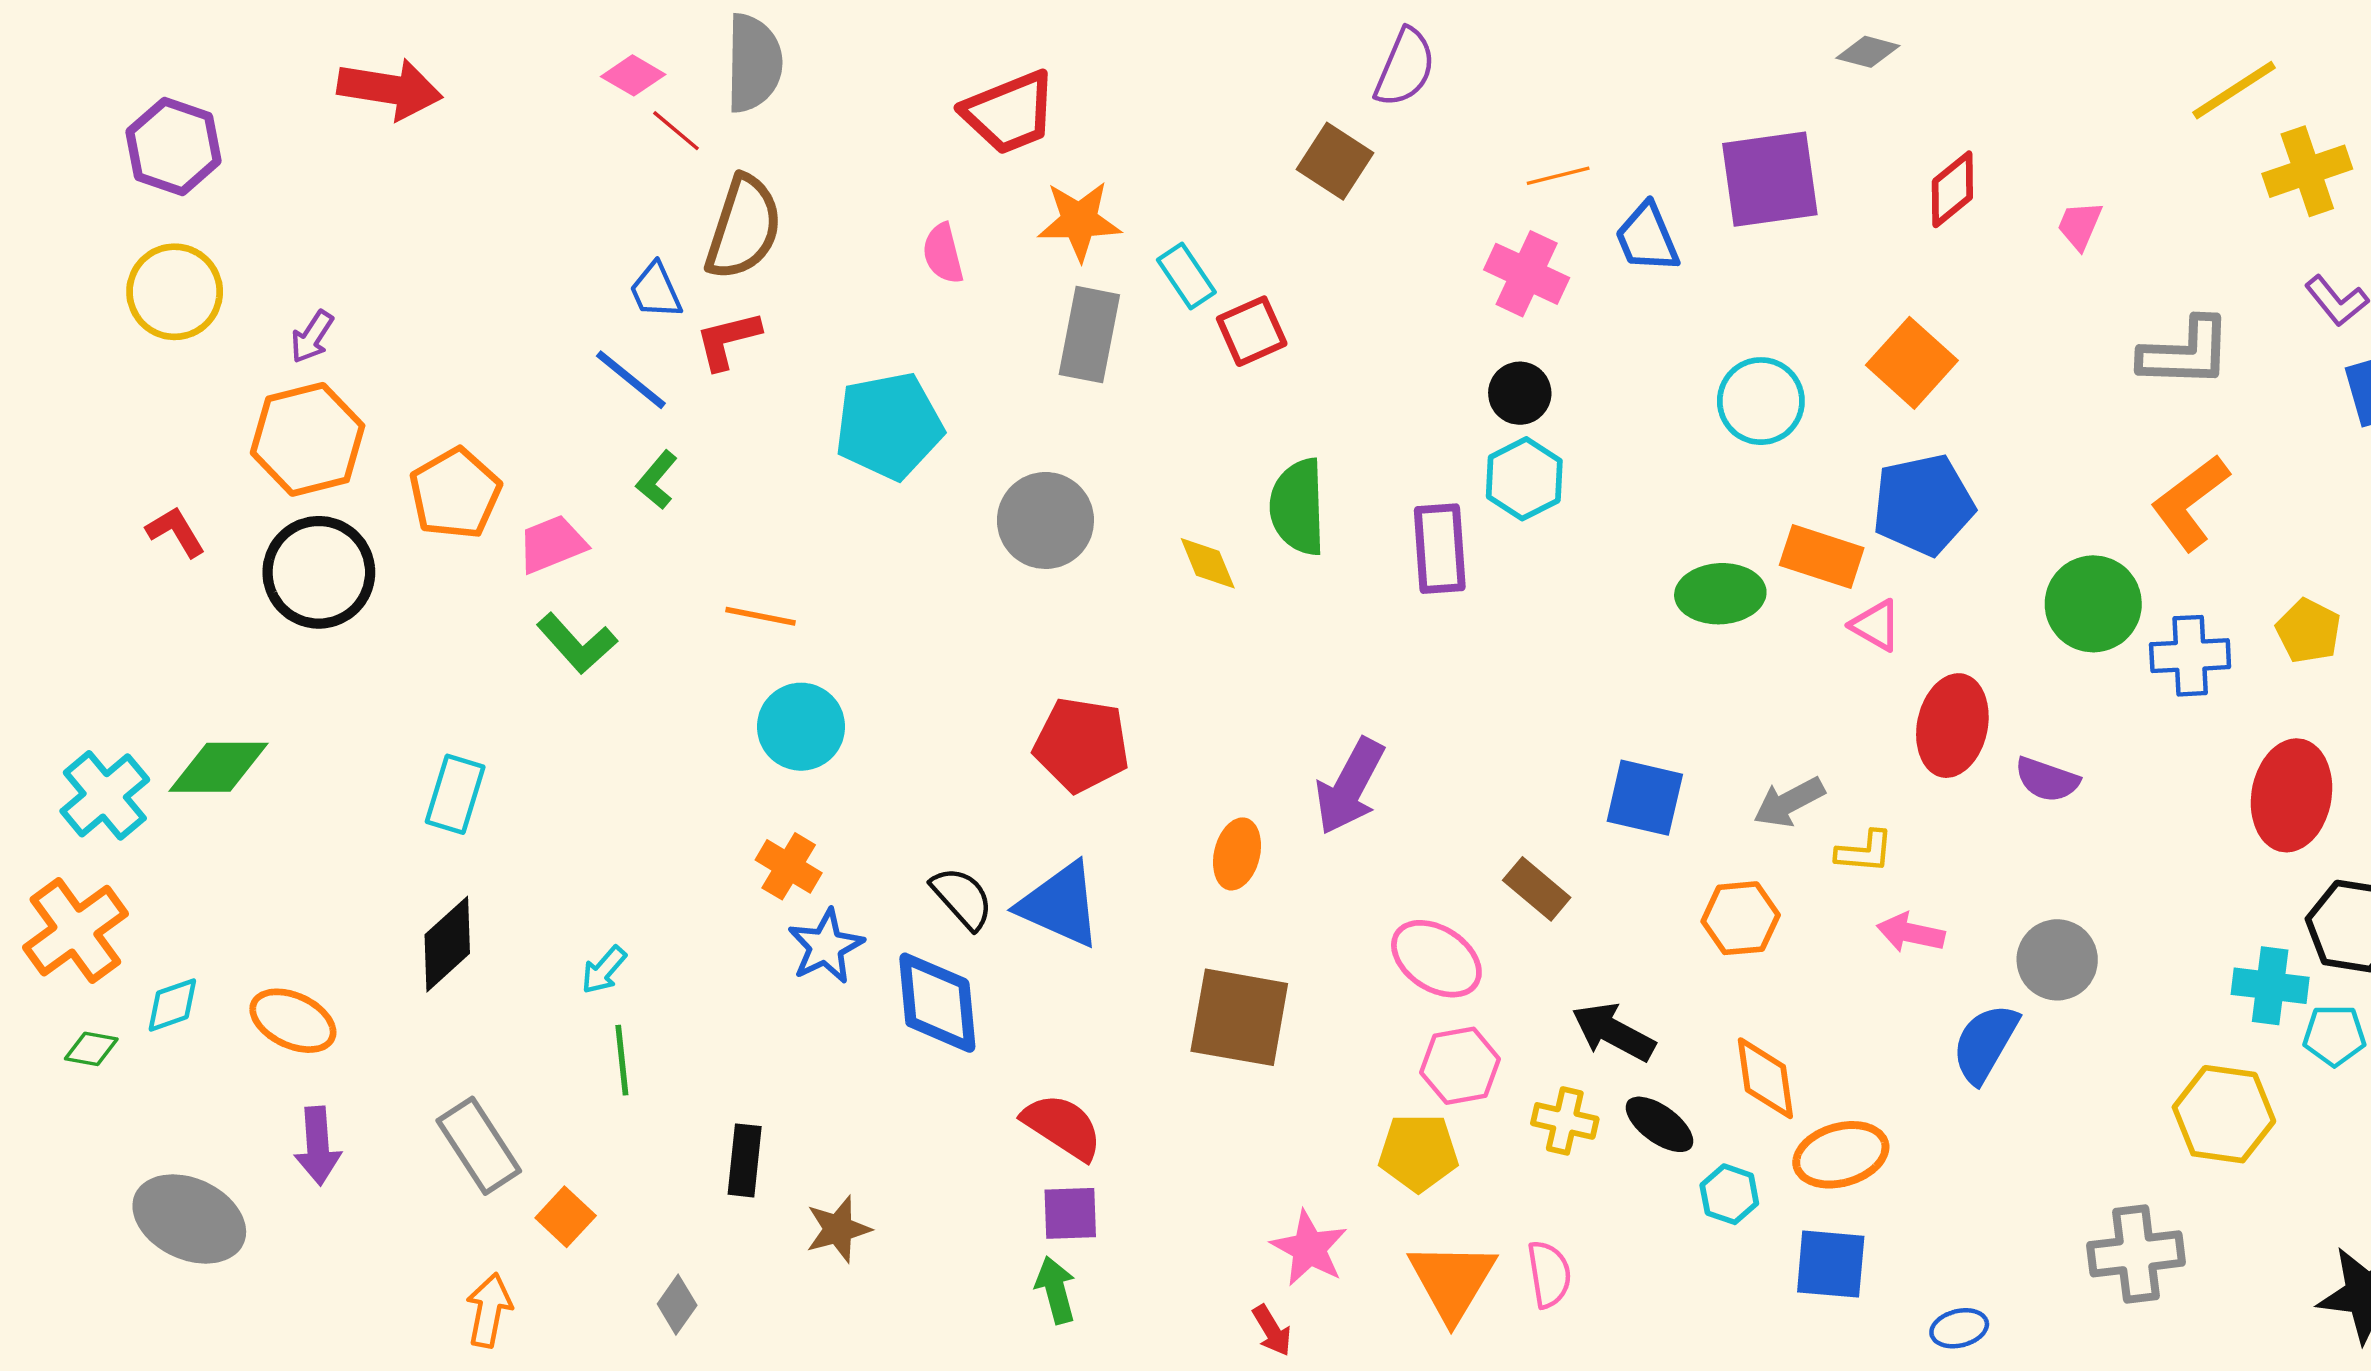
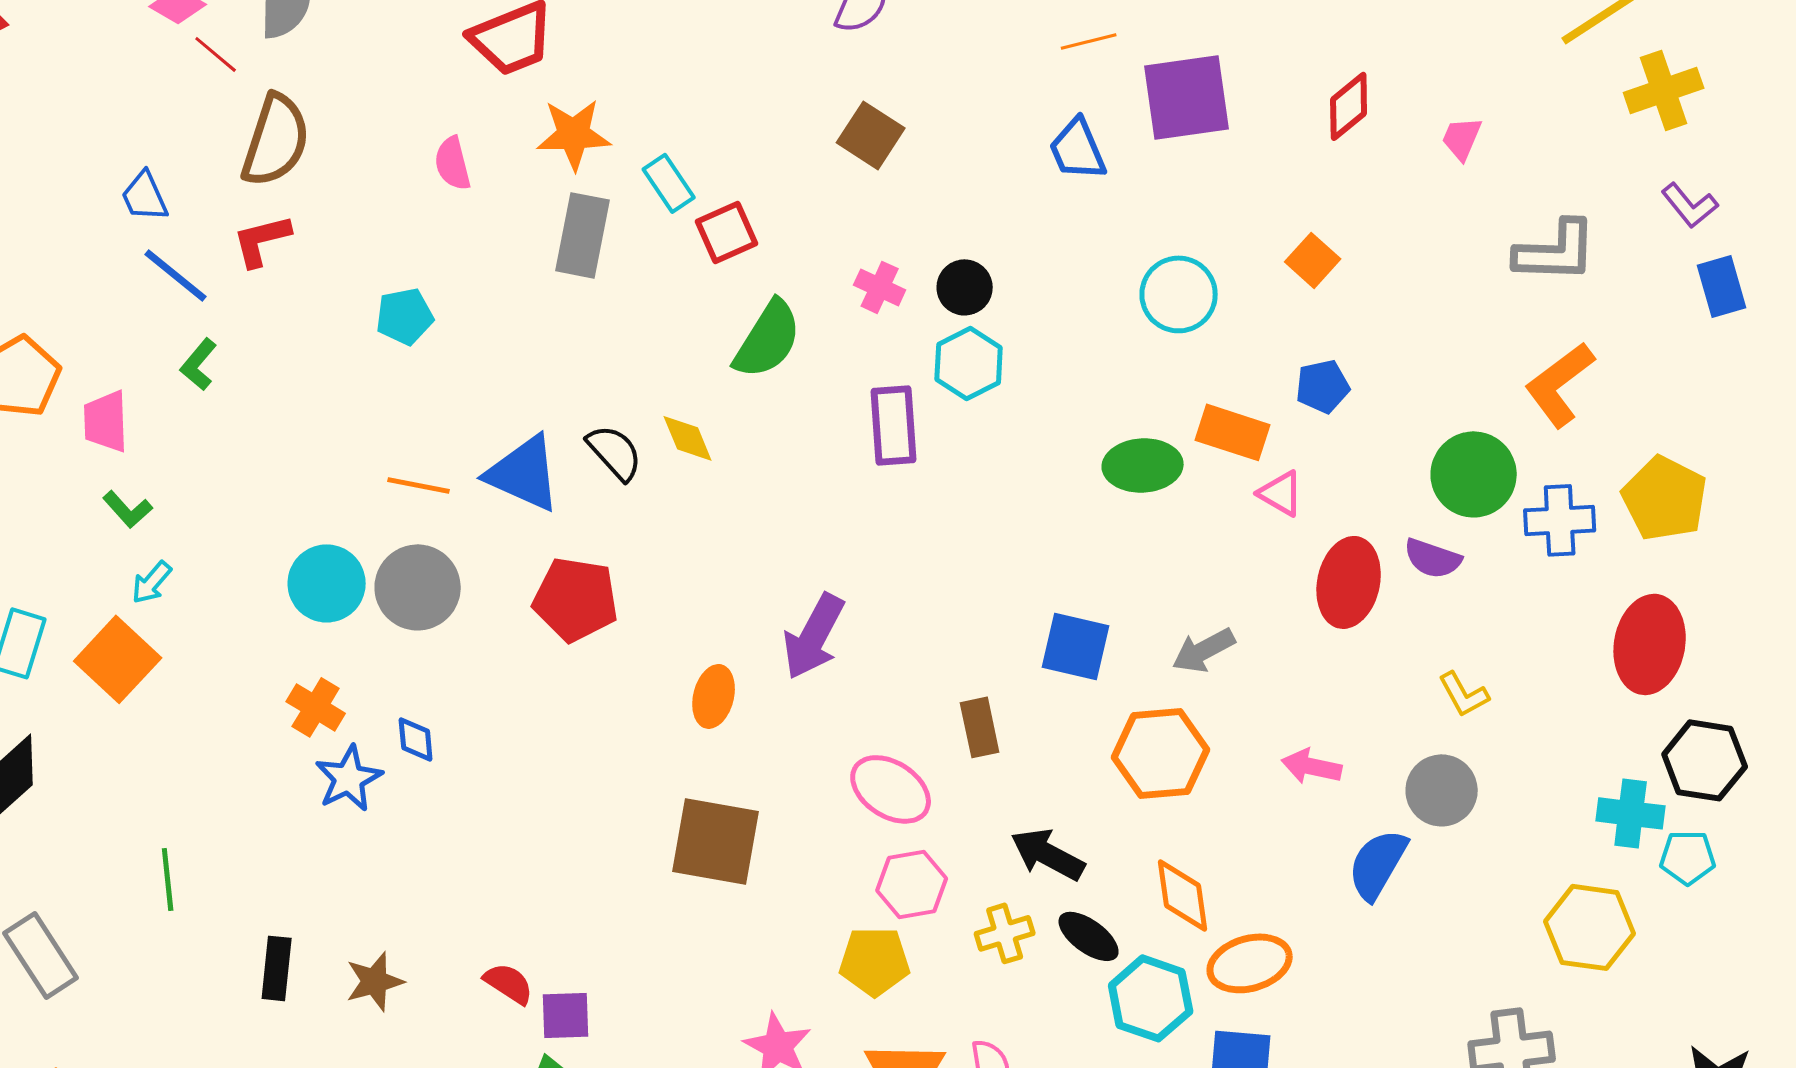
brown square: (1335, 161) -> (871, 135), moved
orange line: (1558, 176) -> (1089, 41), moved
pink cross: (1527, 274) -> (880, 287), moved, size x0.7
blue trapezoid: (656, 291) -> (145, 196), moved
orange square: (1912, 363) -> (1313, 260), size x0.7
cyan pentagon: (889, 426) -> (405, 316), size x0.6
blue pentagon: (1923, 505) -> (1323, 386), size x0.6
green semicircle: (1298, 507) -> (768, 339), moved, turned -146
gray circle: (1045, 520) -> (418, 587), moved
pink trapezoid: (552, 544) -> (106, 421), turned -70
orange line: (760, 616) -> (419, 485), moved
yellow pentagon: (2308, 631) -> (1665, 498), size x1.5
green L-shape: (577, 643) -> (128, 509), size x0.7
purple semicircle: (2047, 780) -> (1433, 558), moved
yellow L-shape: (1865, 852) -> (1464, 694), moved, turned 56
brown rectangle: (1537, 889) -> (980, 727), turned 38
black semicircle: (962, 898) -> (615, 452), moved
blue triangle: (1060, 905) -> (524, 473), moved
orange hexagon: (1741, 918) -> (1161, 753), size x1.4
cyan arrow: (604, 970) -> (152, 582), moved
blue diamond: (937, 1003) -> (416, 739), moved, size x0.5
yellow cross: (1565, 1121) -> (1005, 933), turned -30
red semicircle: (1062, 1127) -> (509, 983), moved, size x0.7
cyan hexagon: (1729, 1194) -> (1151, 998), size x1.6
orange square: (566, 1217) -> (118, 659), moved, size x1.6
brown star: (838, 1229) -> (375, 981), moved

